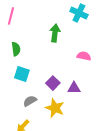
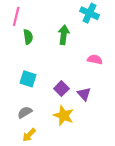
green semicircle: (16, 49) -> (28, 37), moved
purple triangle: (74, 88) -> (84, 94), turned 48
gray semicircle: (30, 101) -> (25, 112), moved

